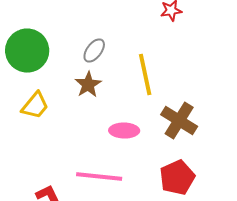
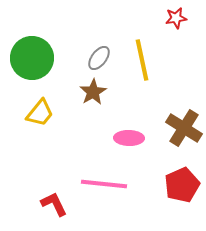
yellow line: (145, 75) -> (142, 60), moved

